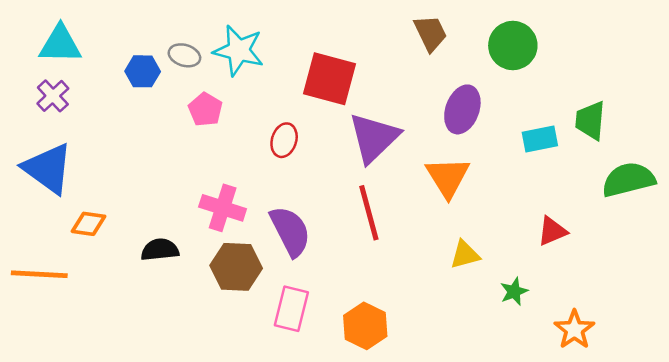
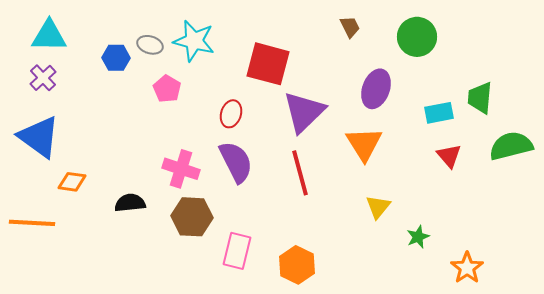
brown trapezoid: (430, 33) -> (350, 27), size x0.7
purple semicircle: (290, 231) -> (236, 162), moved
red triangle: (552, 231) -> (449, 156), moved, turned -48
yellow triangle: (465, 255) -> (378, 207), turned -36

